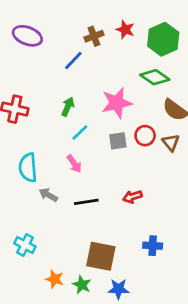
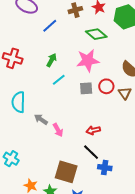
blue line: (73, 61) -> (50, 26), moved
green diamond: (155, 77) -> (96, 34), moved
pink arrow: (74, 164) -> (58, 130), moved
gray arrow: (48, 195) -> (41, 119), moved
black line: (86, 202) -> (91, 152), moved, turned 48

